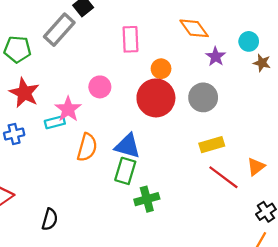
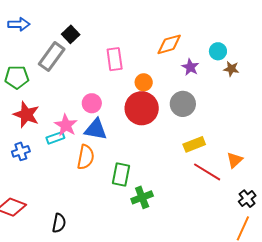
orange diamond: (194, 28) -> (169, 44), turned -64
blue triangle: (128, 146) -> (96, 129), moved

